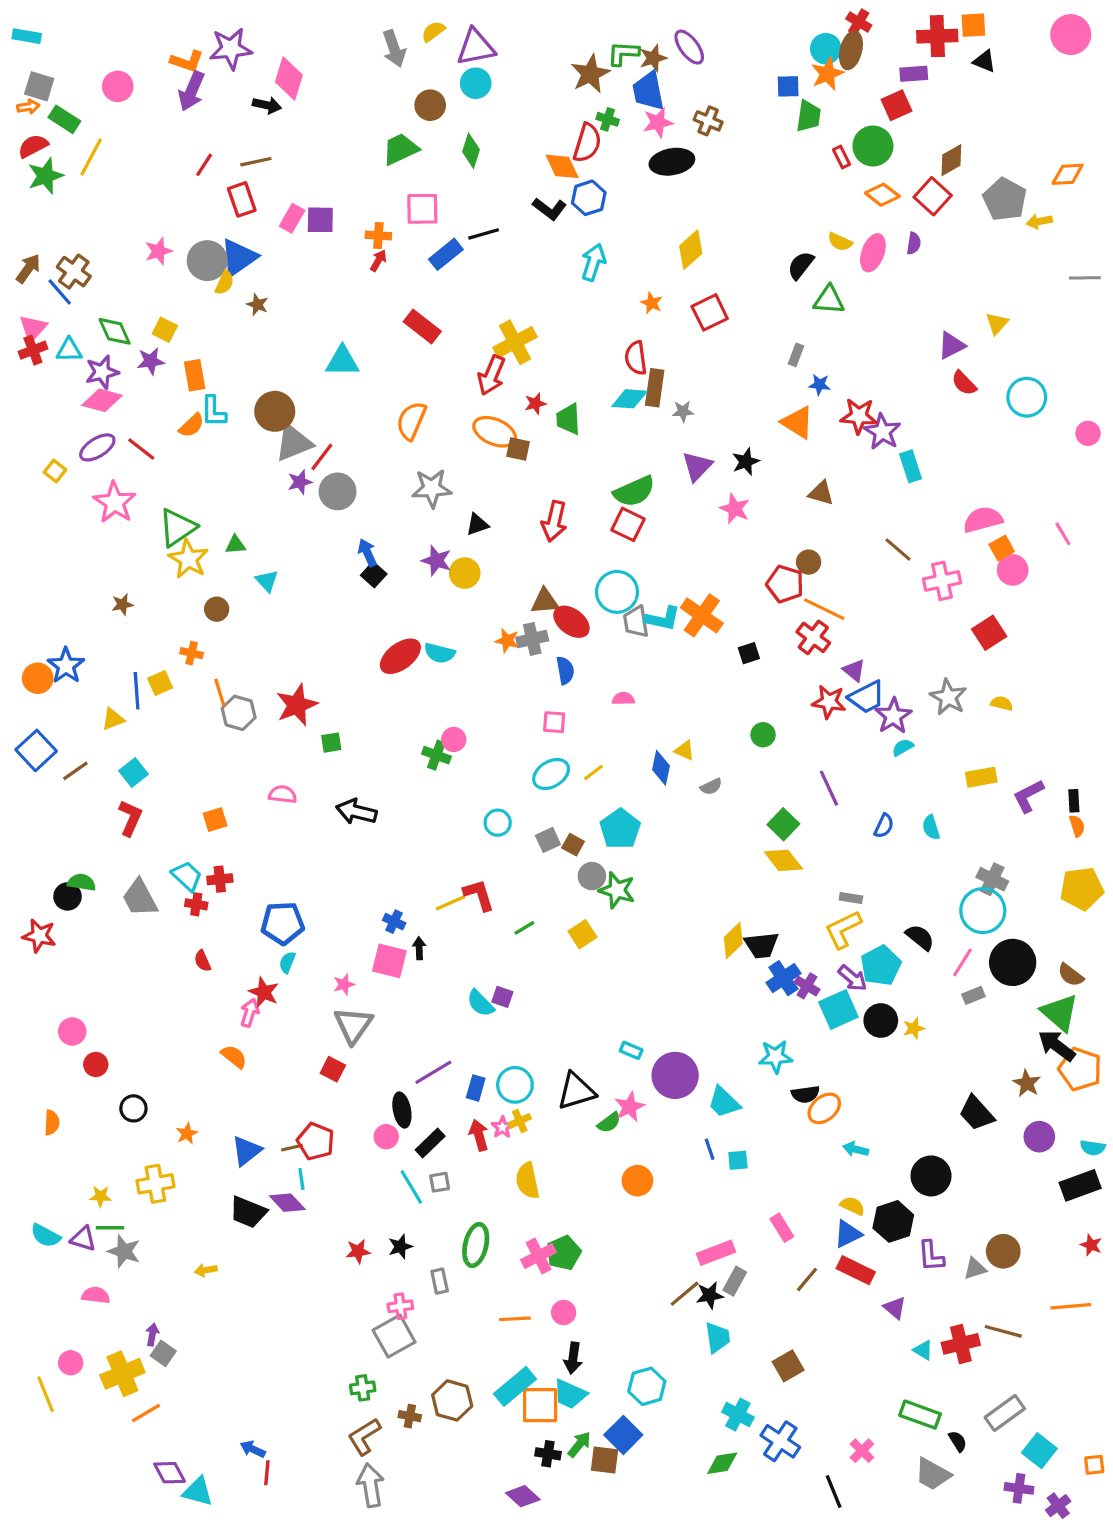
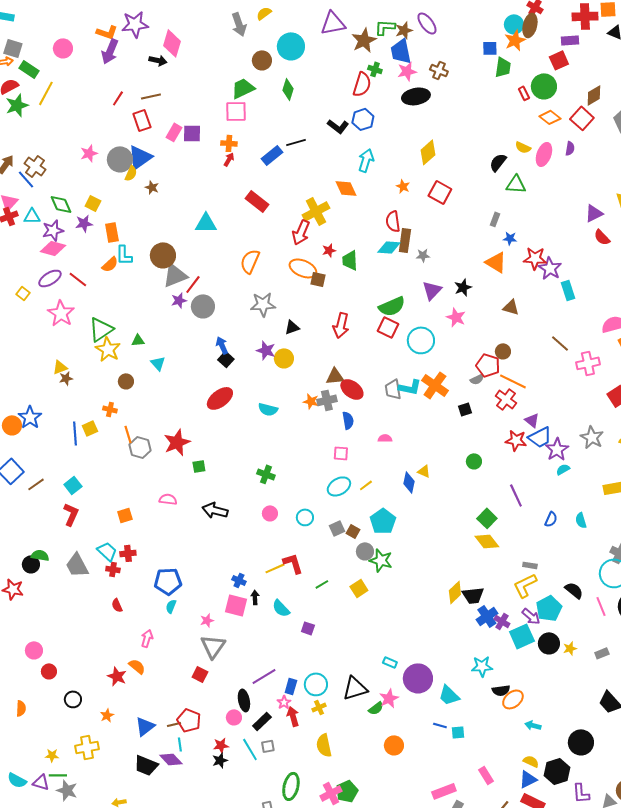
purple triangle: (476, 47) -> (333, 23), moved
cyan circle: (476, 83) -> (291, 46), size x1.4
orange diamond: (562, 166) -> (346, 188), moved
pink square: (422, 209) -> (236, 111), moved
red square: (710, 312) -> (440, 192), turned -35
cyan circle: (617, 592) -> (421, 340), moved
red ellipse: (400, 656) -> (220, 398), moved
yellow triangle: (113, 719) -> (60, 367), moved
pink circle: (454, 739) -> (270, 513), moved
gray semicircle: (711, 787) -> (477, 379), moved
pink line: (962, 962) -> (601, 606), turned -54
red star: (264, 992) -> (117, 676), moved
gray rectangle: (973, 995) -> (602, 653), moved
cyan semicircle: (480, 1003) -> (281, 608), moved
pink star: (502, 1127) -> (284, 702), moved
blue line: (710, 1149) -> (440, 725), turned -56
black star: (400, 1247) -> (220, 760), moved
red star: (358, 1251) -> (221, 745), moved

